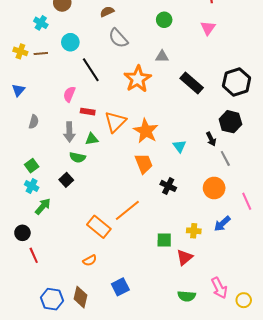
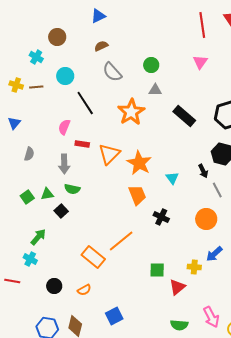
green circle: (164, 20) -> (151, 65), moved
green triangle: (92, 139) -> (47, 194), moved
cyan cross: (32, 186) -> (30, 259), moved
yellow cross: (194, 231) -> (194, 267), moved
black circle: (22, 233) -> (54, 286), moved
red line: (34, 255) -> (12, 281), moved, turned -56

